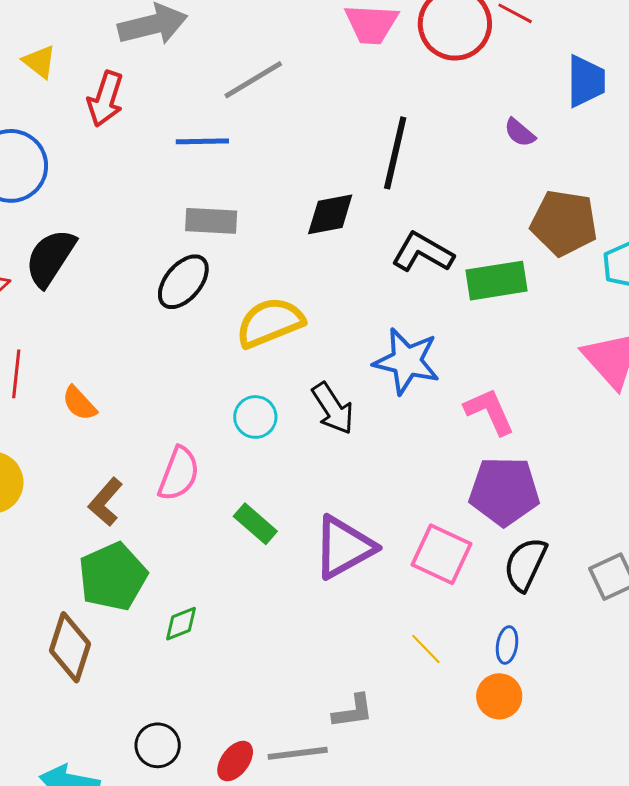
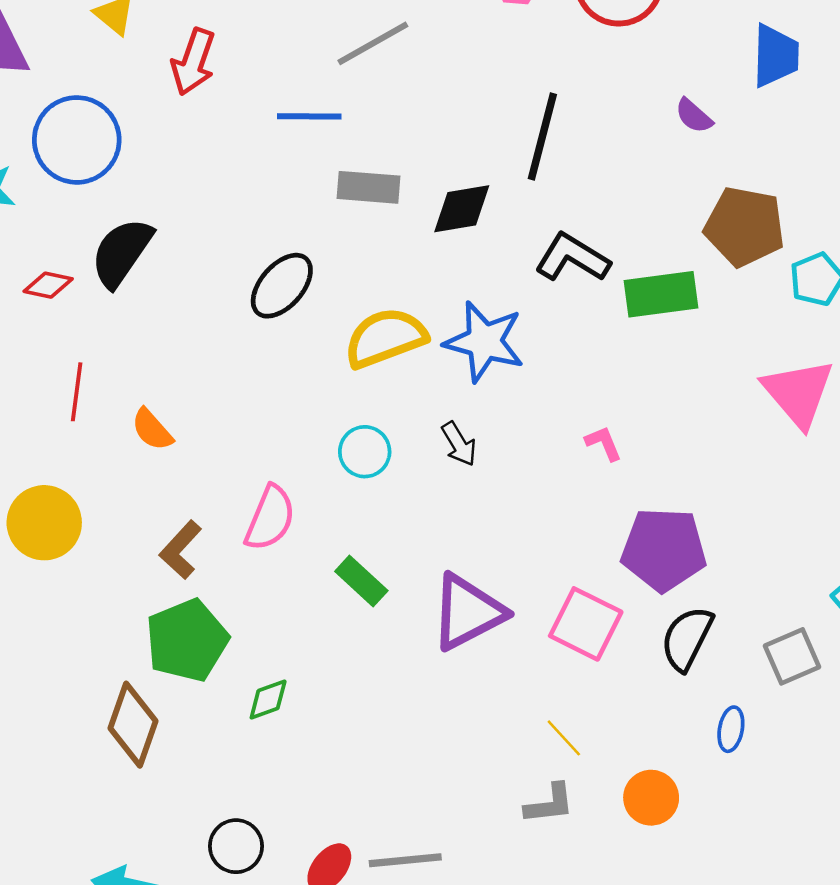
gray rectangle: (211, 221) -> (368, 187), moved
blue star: (407, 361) -> (484, 342), moved
black arrow: (333, 408) -> (459, 444), size x0.7
pink L-shape: (489, 411) -> (604, 443), moved, size x0.6
blue ellipse: (507, 645) -> (731, 729), moved
gray L-shape: (353, 711) -> (549, 804), moved

